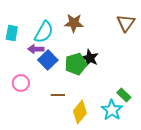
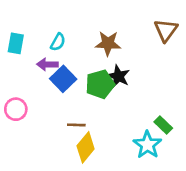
brown star: (74, 23) -> (108, 43), moved
cyan semicircle: (44, 32) -> (58, 42), size x0.6
pink circle: (21, 83) -> (16, 109), moved
yellow diamond: (80, 112) -> (86, 147), moved

